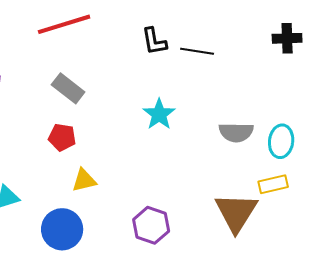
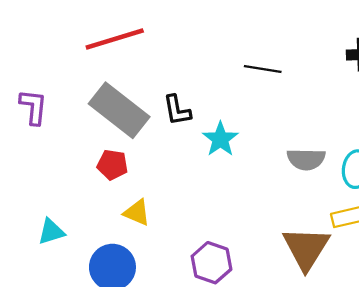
black L-shape: (154, 41) -> (177, 110), moved
gray rectangle: (68, 88) -> (119, 110), size x1.6
yellow triangle: (84, 180) -> (137, 213), turned 36

